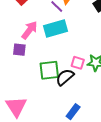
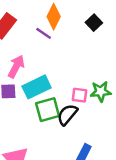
cyan rectangle: (56, 29) -> (37, 87), moved

